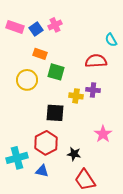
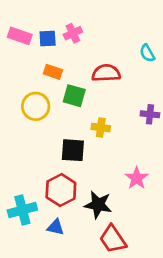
blue square: (36, 29) -> (48, 39), turned 32
red semicircle: (96, 61) -> (106, 73), moved
purple cross: (93, 90) -> (150, 114), moved
black star: (74, 154) -> (98, 205), size x1.5

